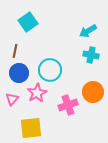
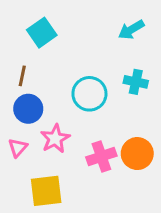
cyan arrow: (88, 31) -> (131, 30), moved
cyan circle: (50, 70) -> (89, 94), moved
orange circle: (93, 92) -> (137, 154), moved

